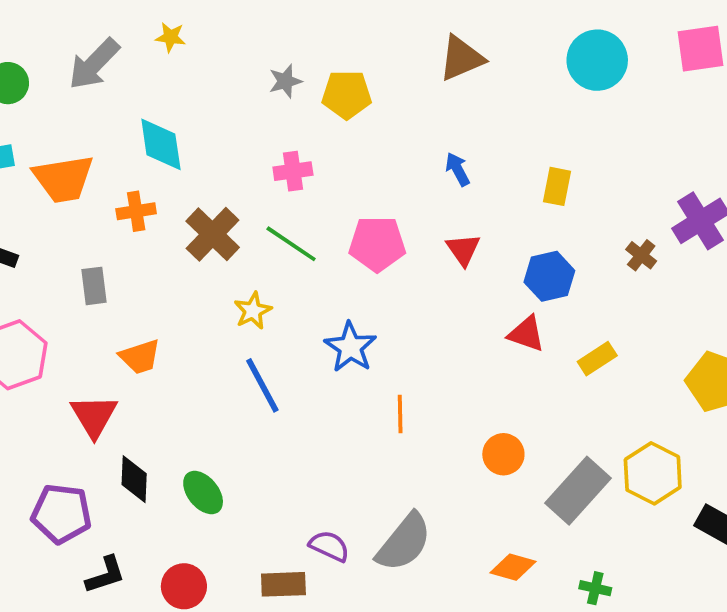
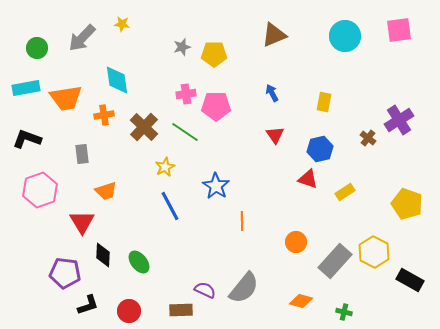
pink pentagon: (377, 244) -> (216, 106), moved

